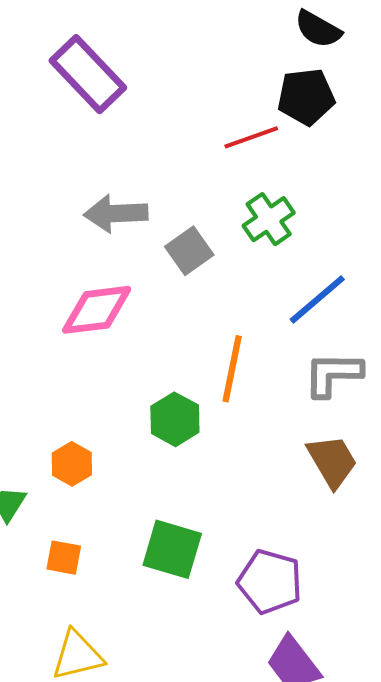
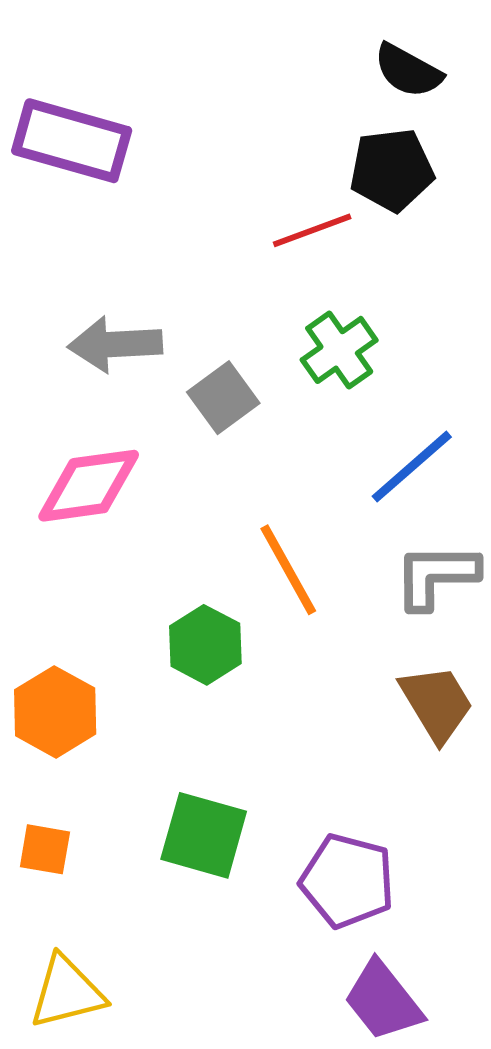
purple rectangle: (88, 74) -> (72, 141), turned -30
orange line: (232, 369) -> (288, 570), turned -40
orange hexagon: (72, 464) -> (55, 712), size x1.4

